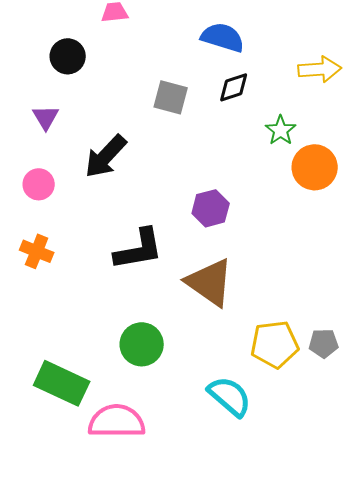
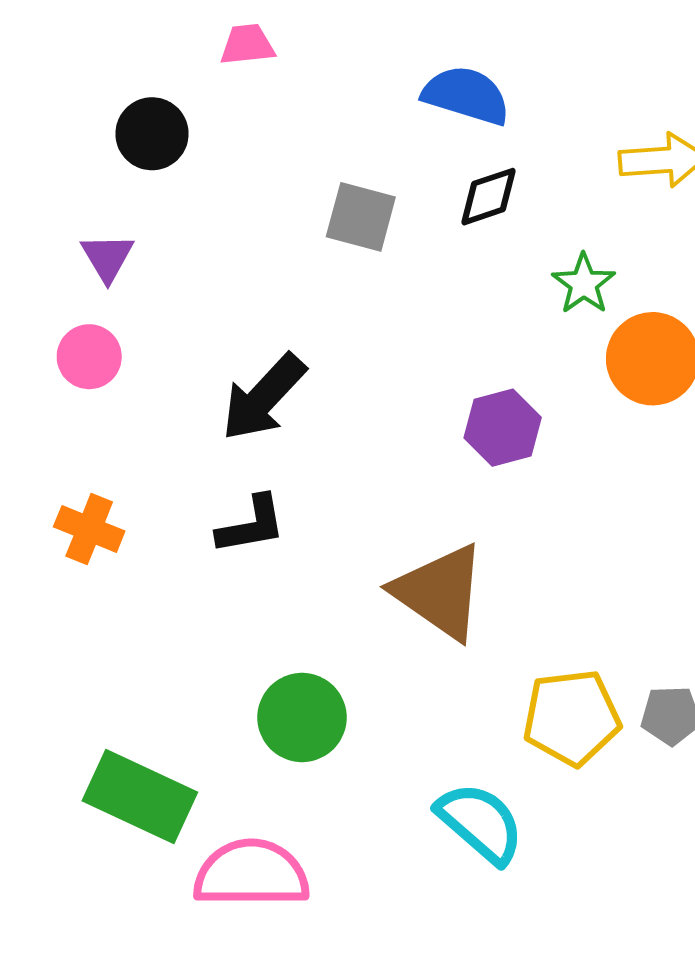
black arrow: (106, 156) -> (263, 397), moved
pink circle: (39, 184) -> (89, 357), moved
purple hexagon: (211, 208) -> (503, 428), moved
black L-shape: (139, 249) -> (251, 525), moved, size x0.7

